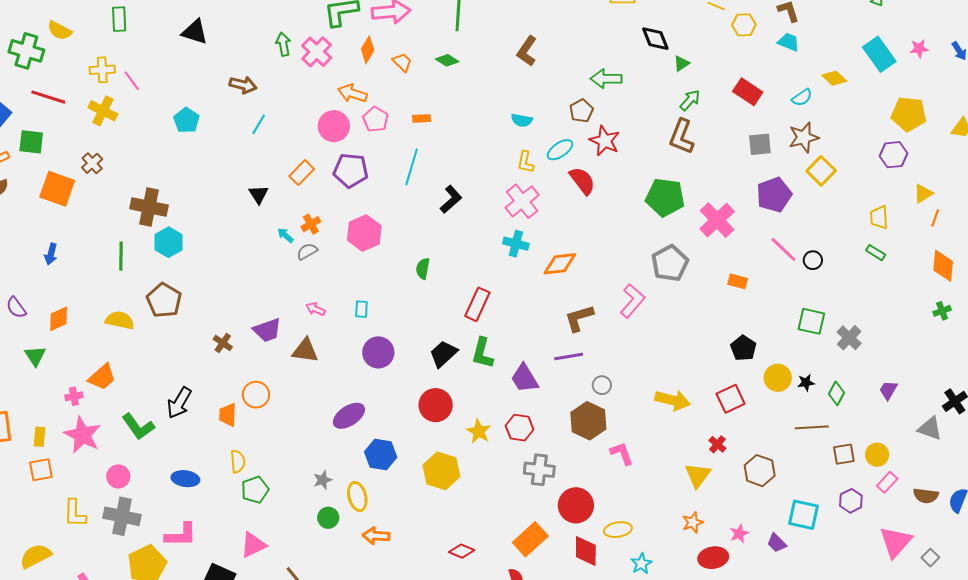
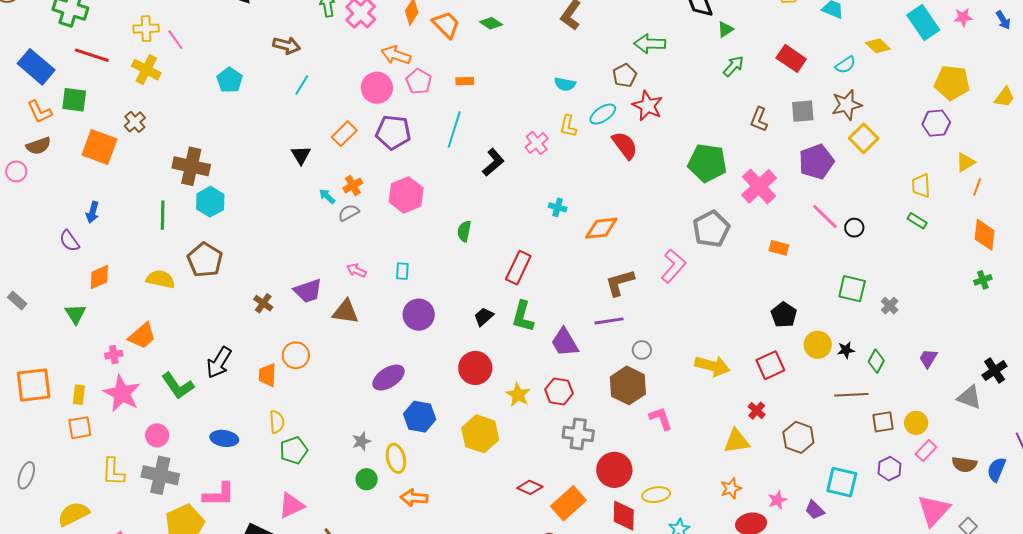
orange trapezoid: (402, 62) -> (446, 25), size x1.4
brown L-shape: (682, 137) -> (759, 119), moved, size x0.7
pink cross: (522, 201) -> (537, 143), moved, size x0.7
cyan cross: (516, 244) -> (558, 207), size x0.7
purple semicircle: (16, 308) -> (69, 241), moved
gray cross: (849, 338) -> (890, 306), size x0.7
black trapezoid: (443, 354) -> (484, 317), size x0.7
yellow triangle: (698, 475) -> (737, 441), turned 44
red diamond: (462, 551) -> (530, 487), moved

